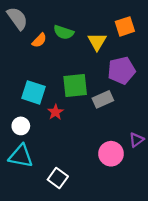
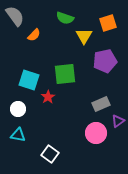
green semicircle: (64, 32) -> (65, 18), moved
gray rectangle: (103, 99) -> (101, 104), moved
cyan triangle: (21, 156) -> (18, 135), size x0.7

